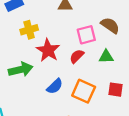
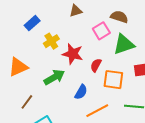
red semicircle: (77, 56) -> (96, 65), moved
green triangle: (106, 57) -> (124, 44), size x1.6
blue semicircle: (55, 86) -> (81, 92), moved

